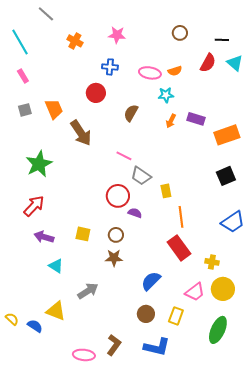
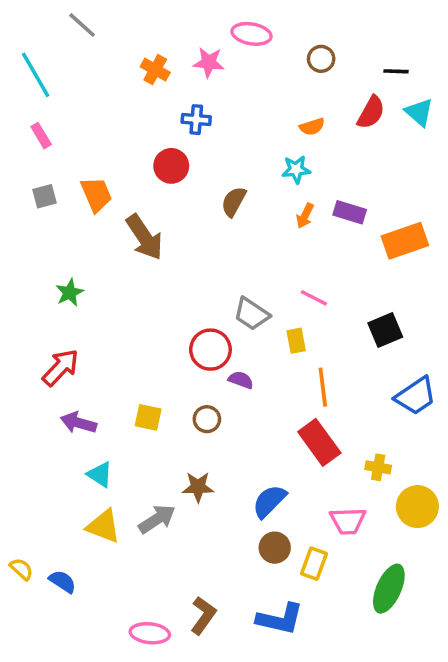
orange cross: (75, 41) -> (155, 70), moved
pink ellipse: (150, 73) -> (252, 34), moved
pink line: (124, 156) -> (314, 298), moved
green star: (39, 164) -> (70, 293), size x0.6
black square: (226, 176) -> (385, 330), moved
brown star: (114, 258) -> (198, 487), moved
yellow circle: (223, 289) -> (417, 507), moved
pink trapezoid: (195, 292) -> (348, 521), turned 35
yellow triangle: (56, 311) -> (103, 526), moved
brown circle: (146, 314) -> (275, 548), moved

